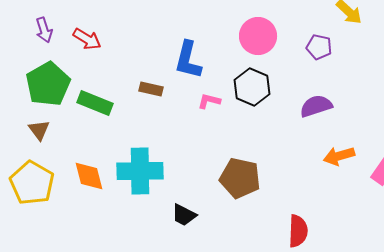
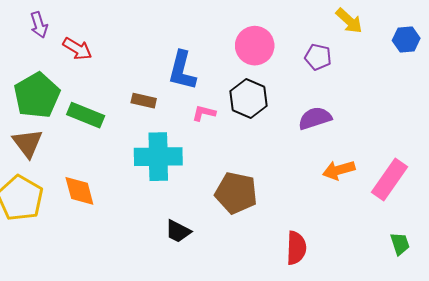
purple arrow: (44, 30) -> (39, 25), moved
brown triangle: (39, 130) -> (28, 143), size x1.4
cyan cross: (140, 171) -> (158, 157), moved

